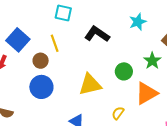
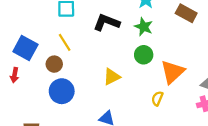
green star: (152, 61) -> (144, 27), moved
yellow triangle: (90, 85) -> (112, 77), size x0.7
yellow semicircle: (118, 113) -> (157, 98), moved

